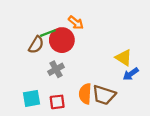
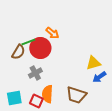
yellow triangle: (124, 58) -> (93, 63), turned -49
orange semicircle: (85, 94) -> (47, 94), moved
red square: (57, 102) -> (36, 101), turned 32

